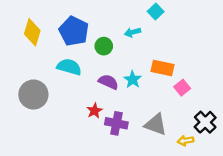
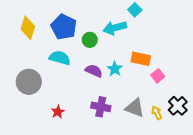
cyan arrow: (133, 32) -> (115, 28), size x1.6
red star: (95, 111) -> (58, 112), moved
yellow arrow: (186, 141) -> (157, 113), moved, turned 72

